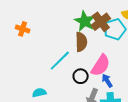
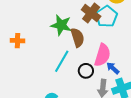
green star: (85, 21) -> (61, 25), moved

